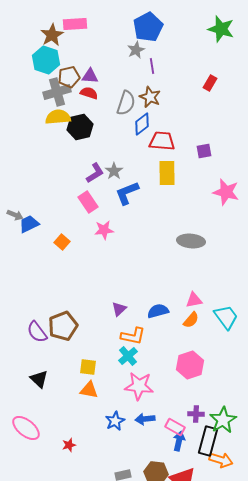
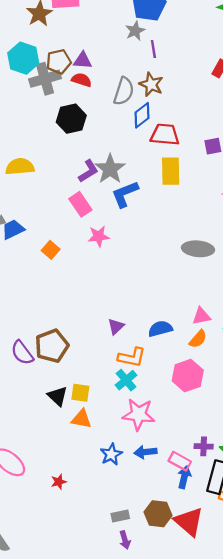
cyan hexagon: (46, 60) -> (23, 58), moved
yellow semicircle: (58, 117) -> (20, 167), moved
gray star: (114, 171) -> (110, 169), size x1.5
pink hexagon: (190, 365) -> (188, 376), moved
black triangle: (39, 379) -> (58, 396), moved

